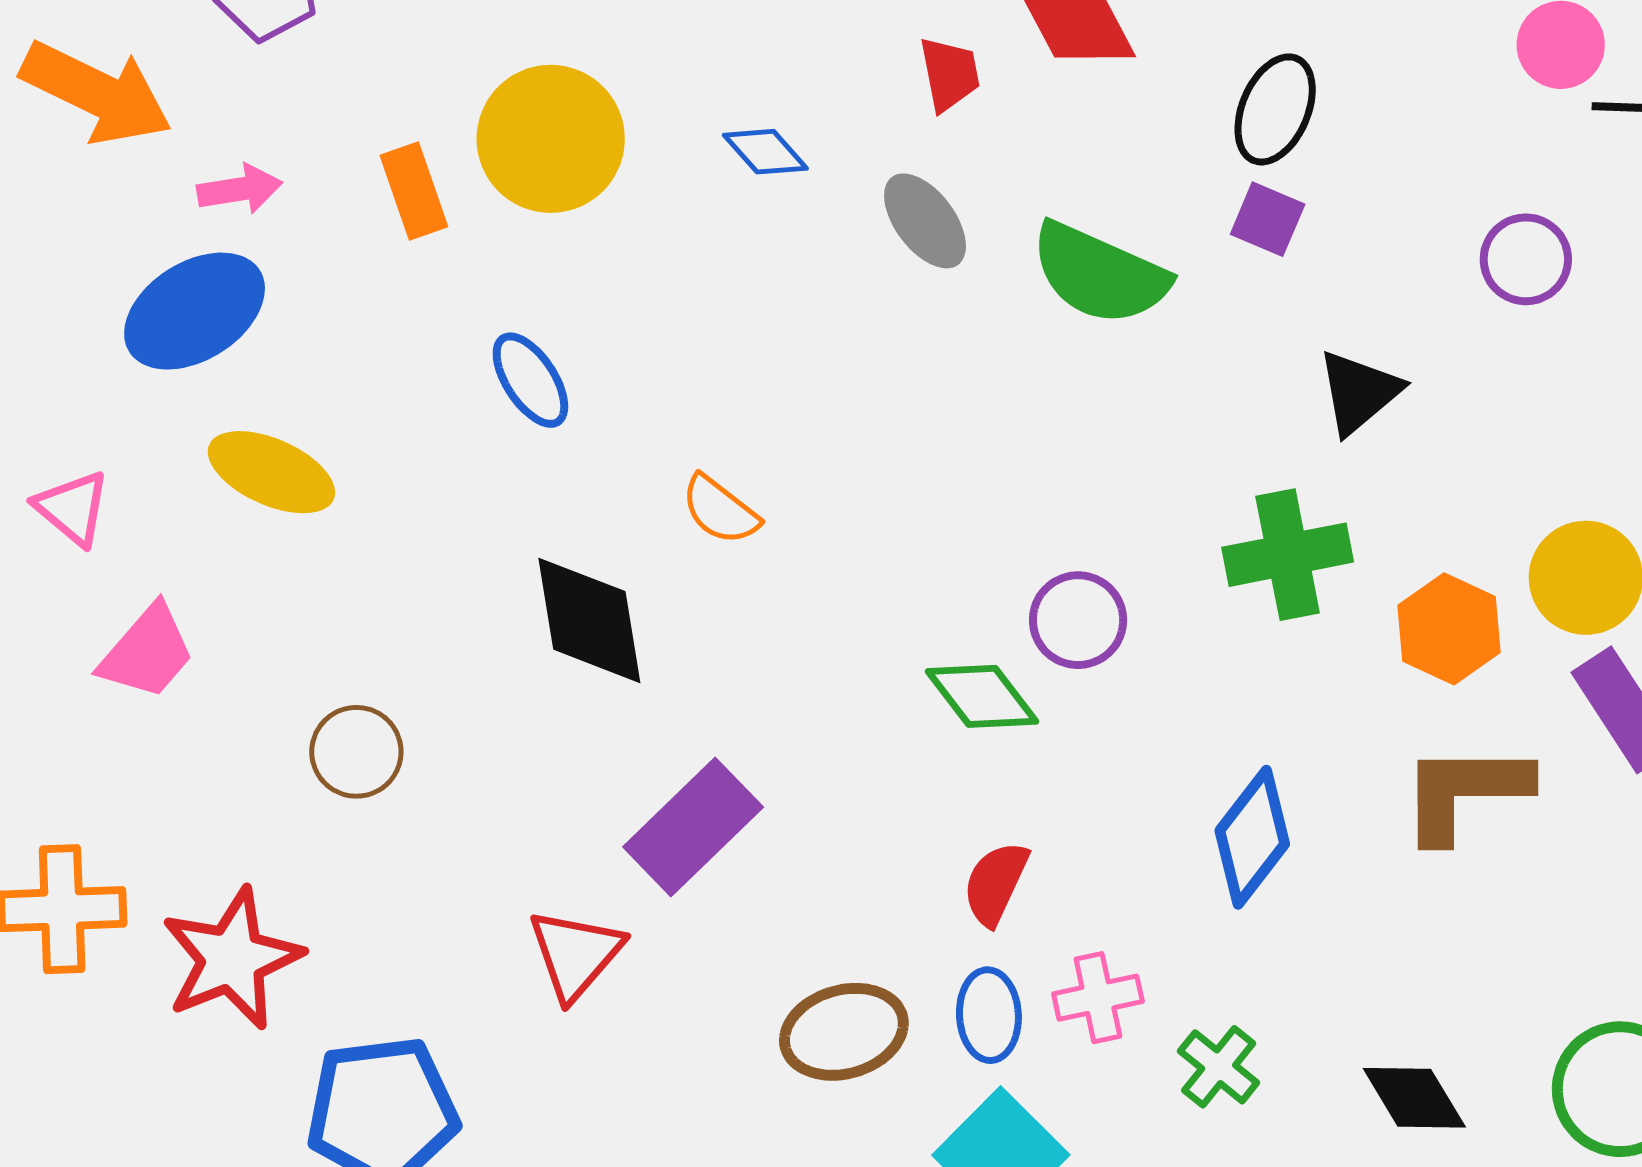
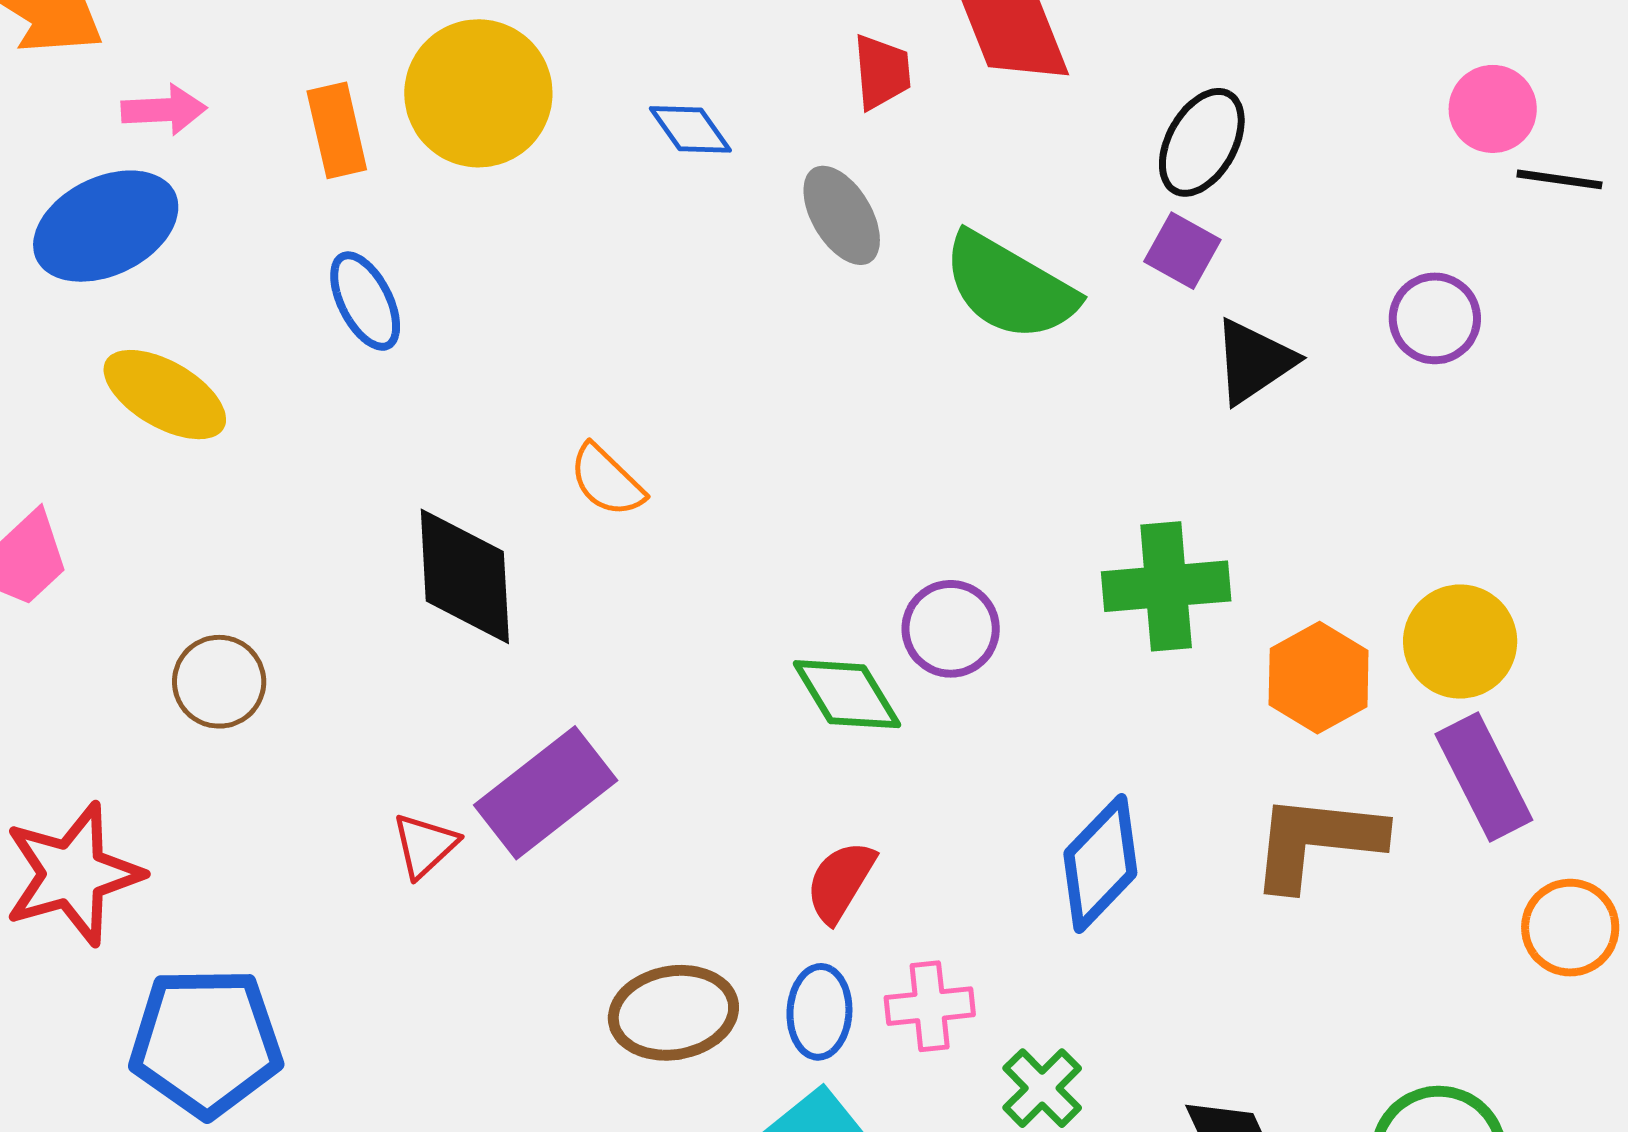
blue ellipse: (530, 380) -> (365, 301), moved
black triangle: (1359, 392) -> (1254, 361), moved
red triangle: (575, 954) -> (425, 845), moved, size x0.7

